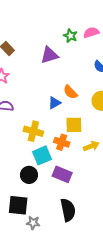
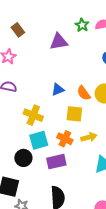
orange semicircle: (70, 92) -> (84, 93), moved
orange cross: (62, 142) -> (65, 139), moved
purple rectangle: (62, 174) -> (56, 162), turned -42

